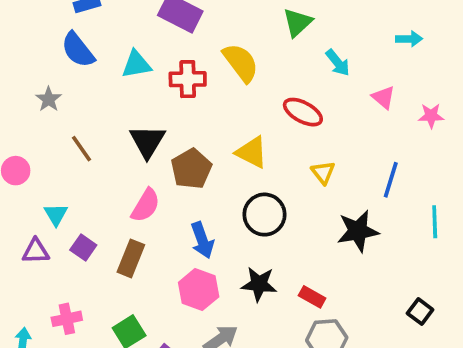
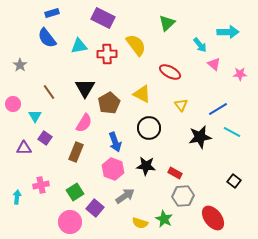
cyan arrow: (409, 39) -> (228, 32), size x1.5
cyan arrow: (338, 63) -> (200, 45), moved
gray star: (49, 99) -> (20, 65), moved
blue line: (391, 180) -> (218, 109), turned 42
cyan triangle: (56, 215) -> (35, 116), moved
cyan line: (435, 222) -> (232, 132), moved, turned -60
purple square: (83, 247) -> (45, 138), moved

